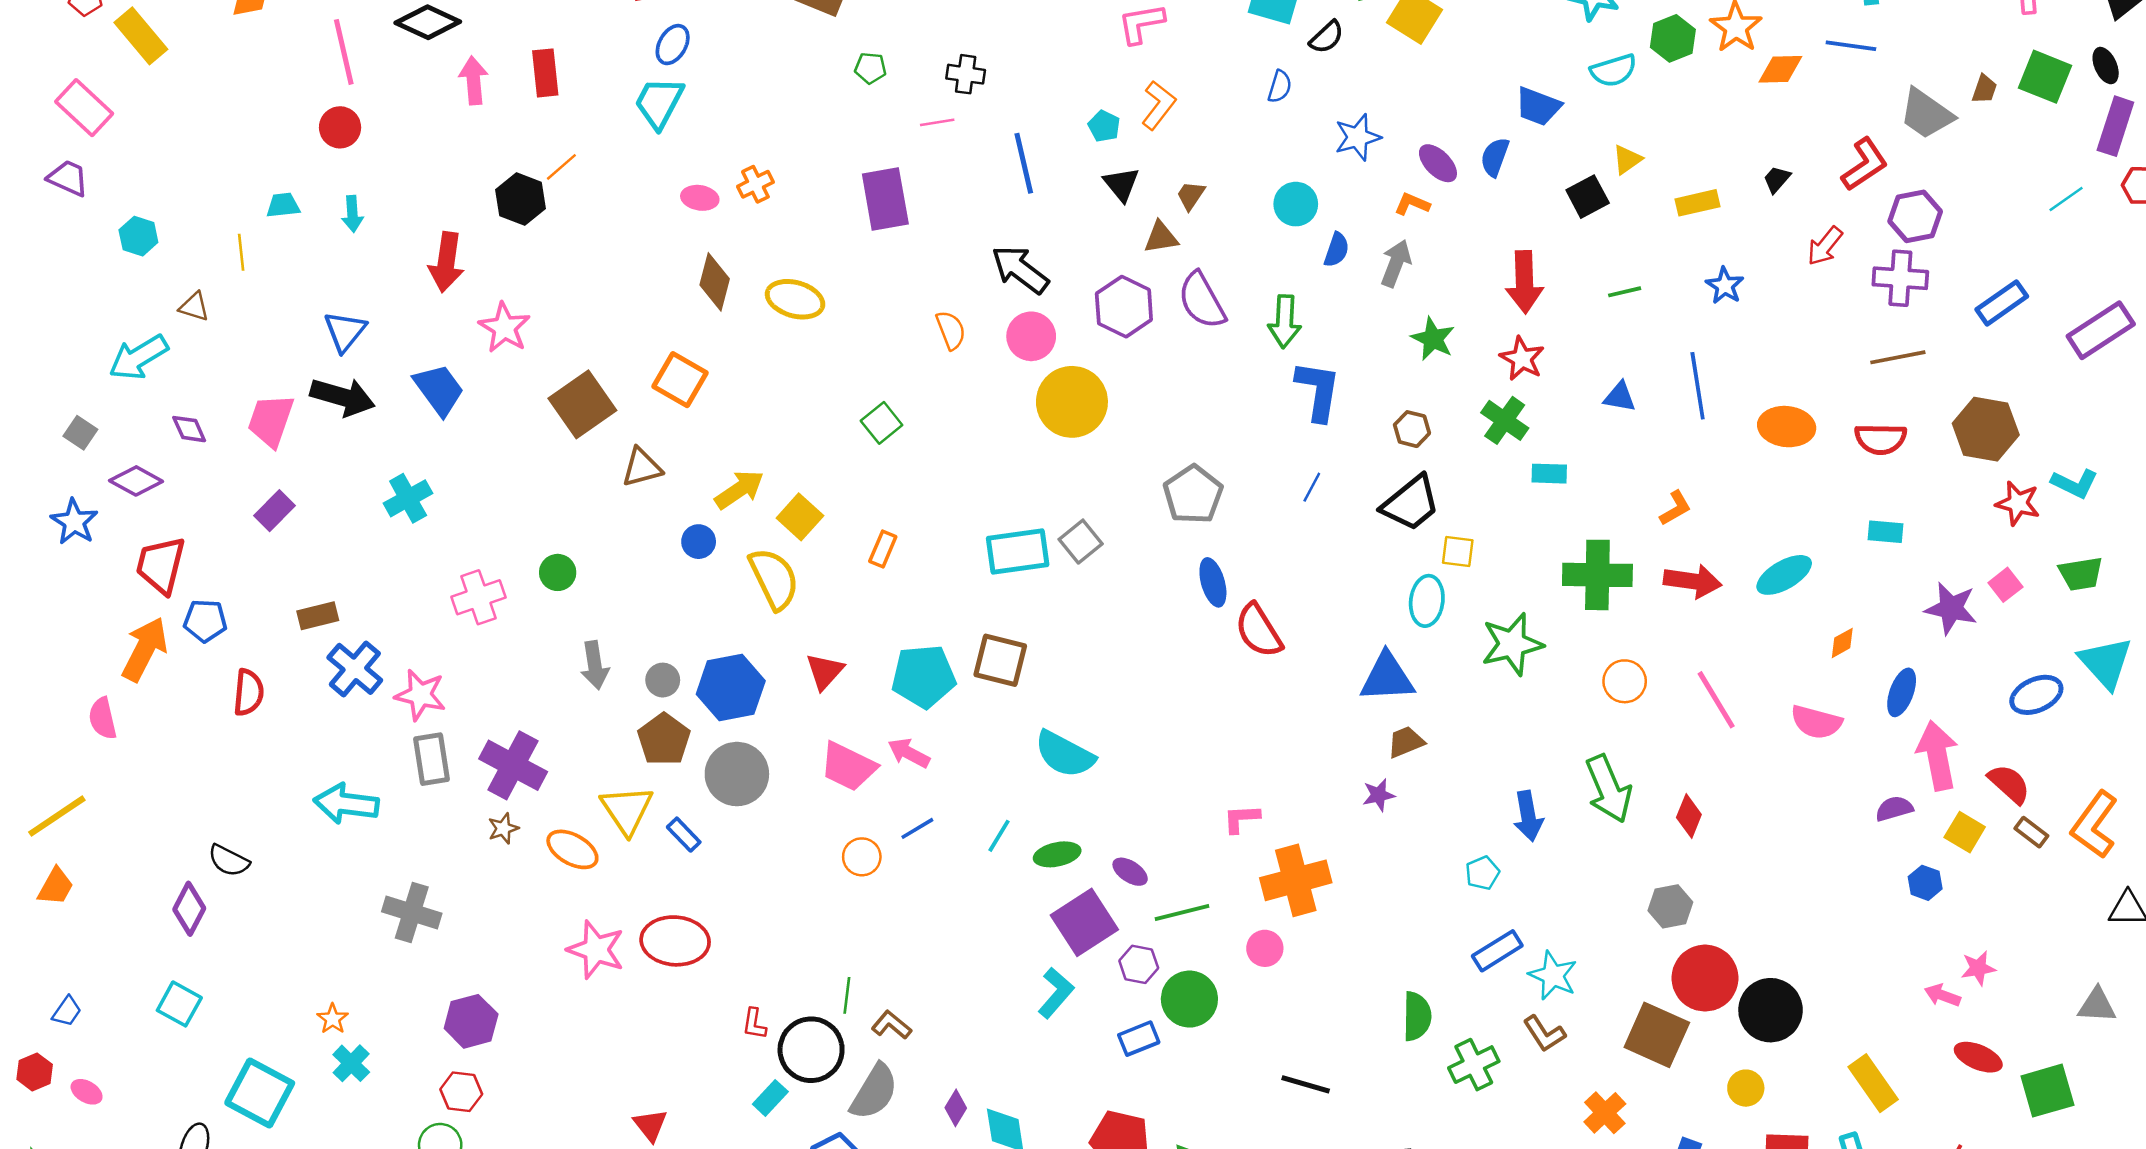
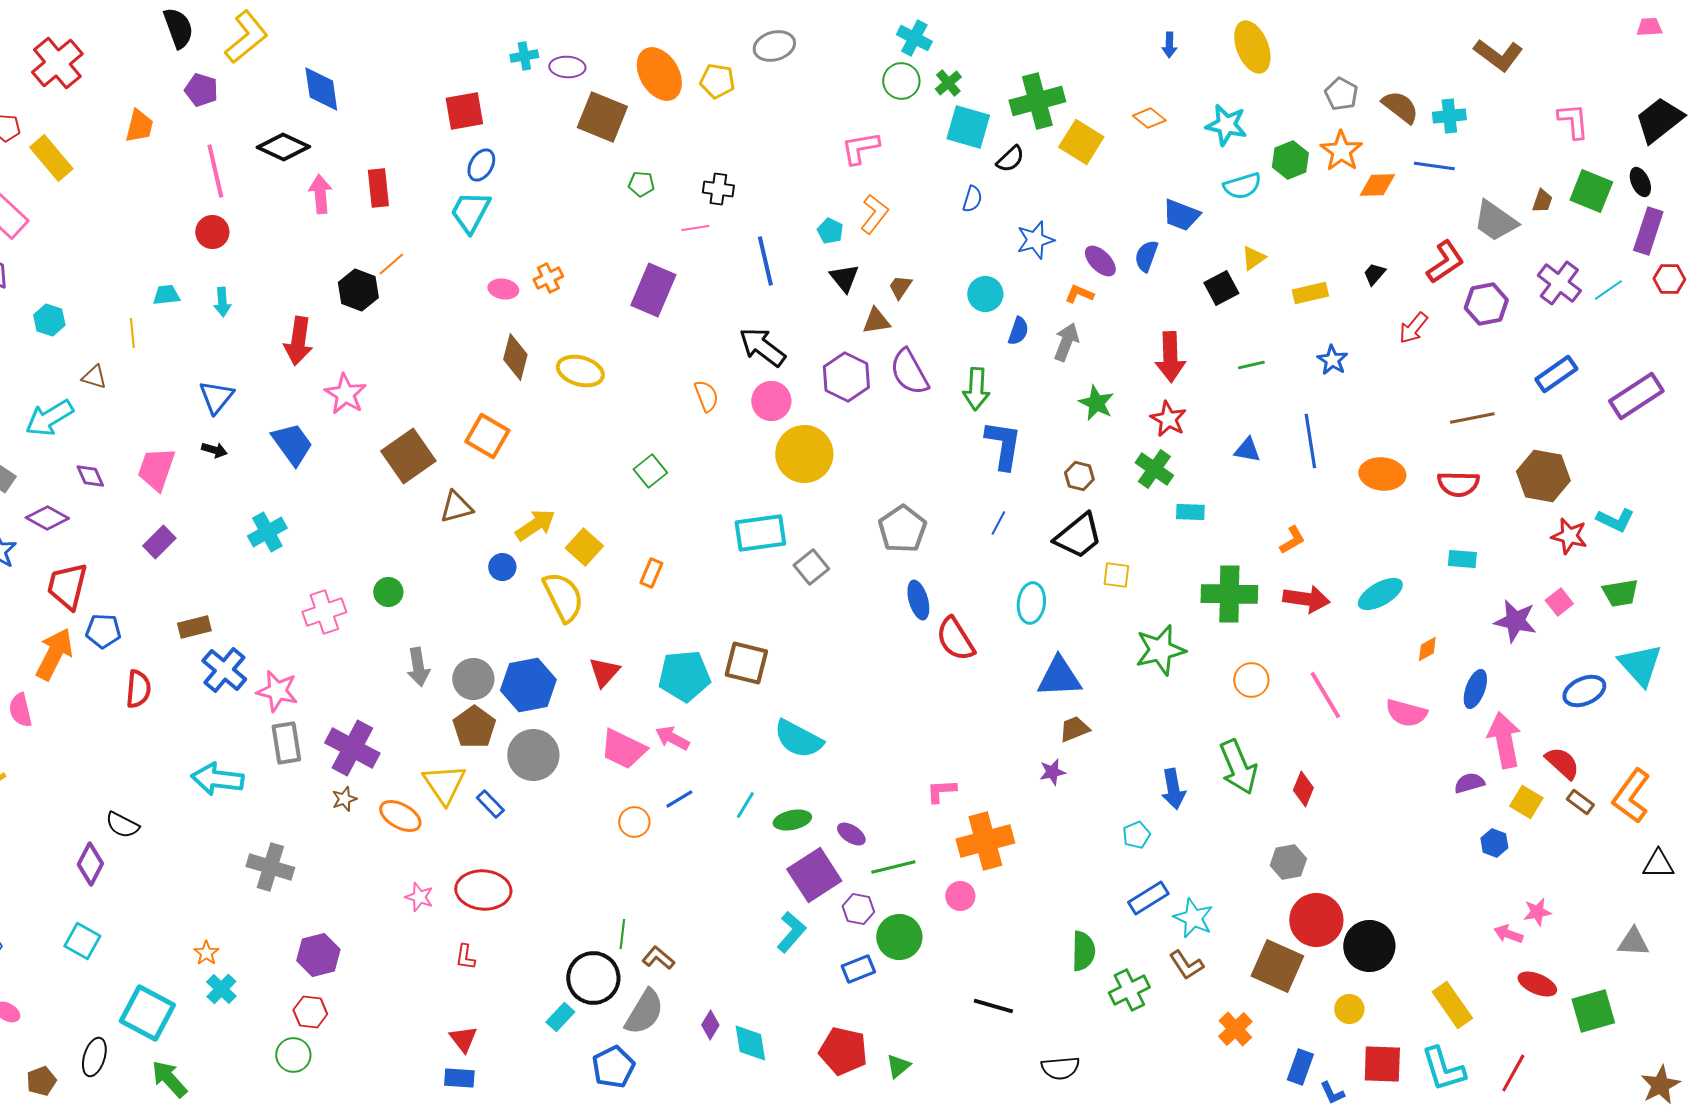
purple rectangle: (885, 199) -> (653, 290), turned 33
purple cross: (1900, 278) -> (1559, 283), moved, turned 33
black arrow: (342, 397) -> (214, 450), size x0.5
cyan rectangle: (1018, 551) -> (760, 533), moved
cyan ellipse: (1427, 601) -> (1031, 603), moved
gray circle: (663, 680) -> (473, 679), size x1.5
pink star: (596, 950) -> (419, 897), size x0.6
red L-shape: (754, 1024) -> (465, 957), moved

